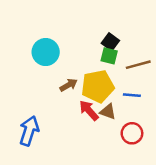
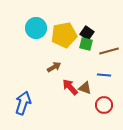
cyan circle: (46, 52) -> (36, 28), moved
yellow pentagon: (98, 86) -> (64, 35), moved

